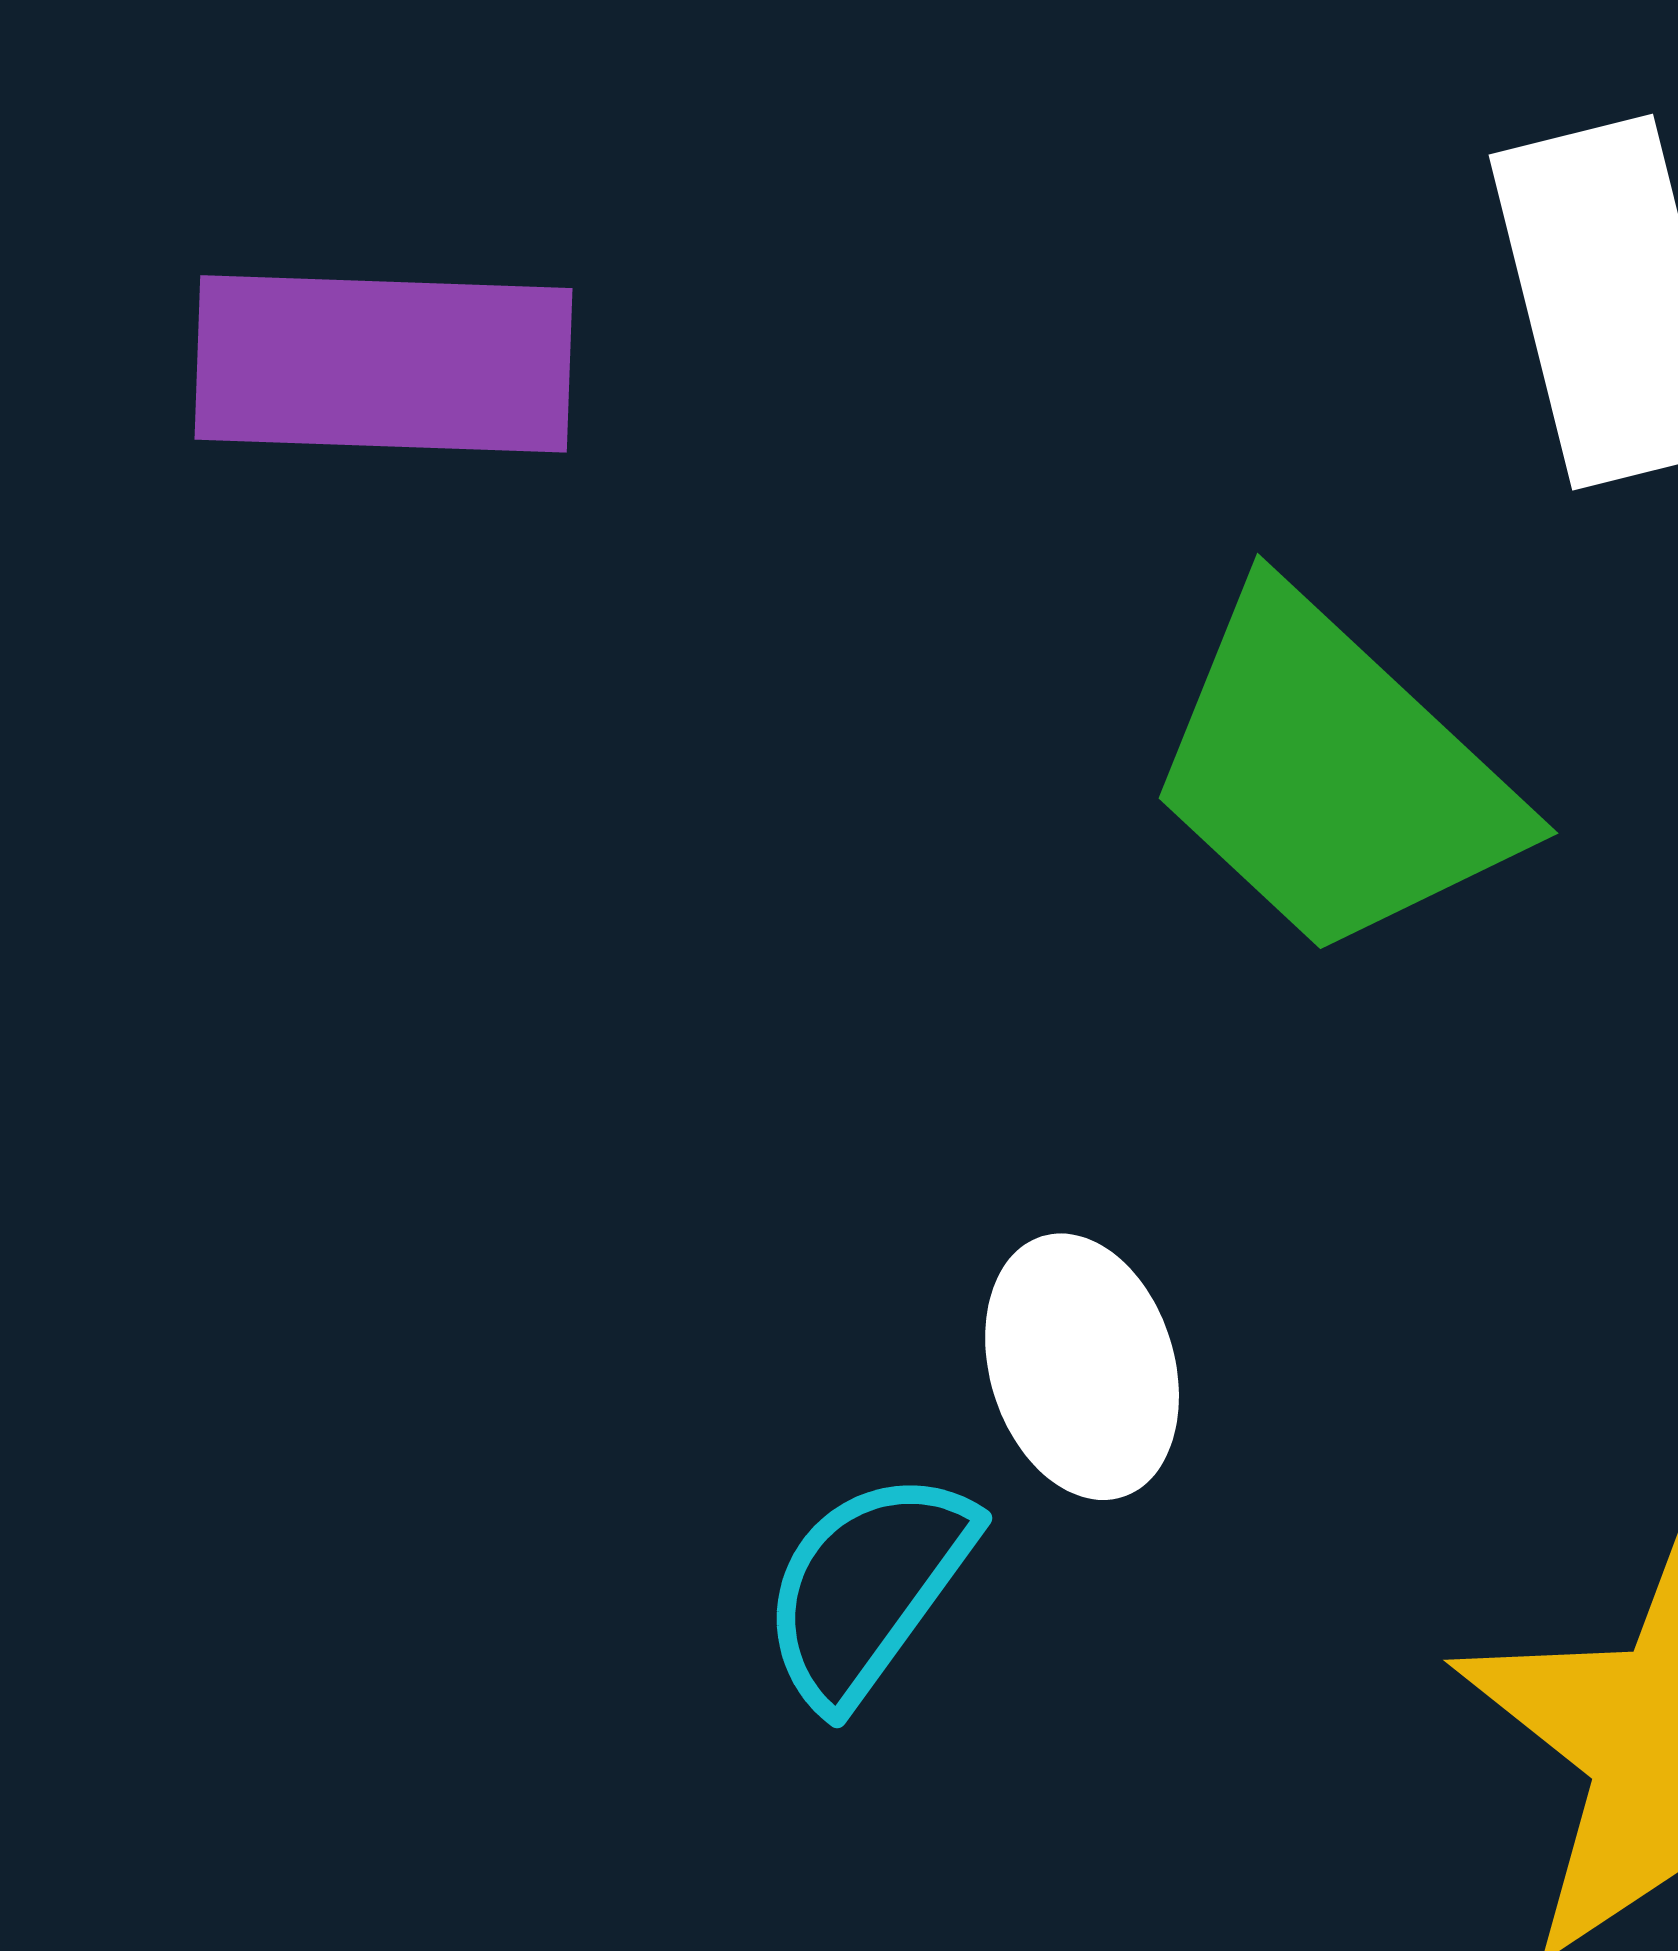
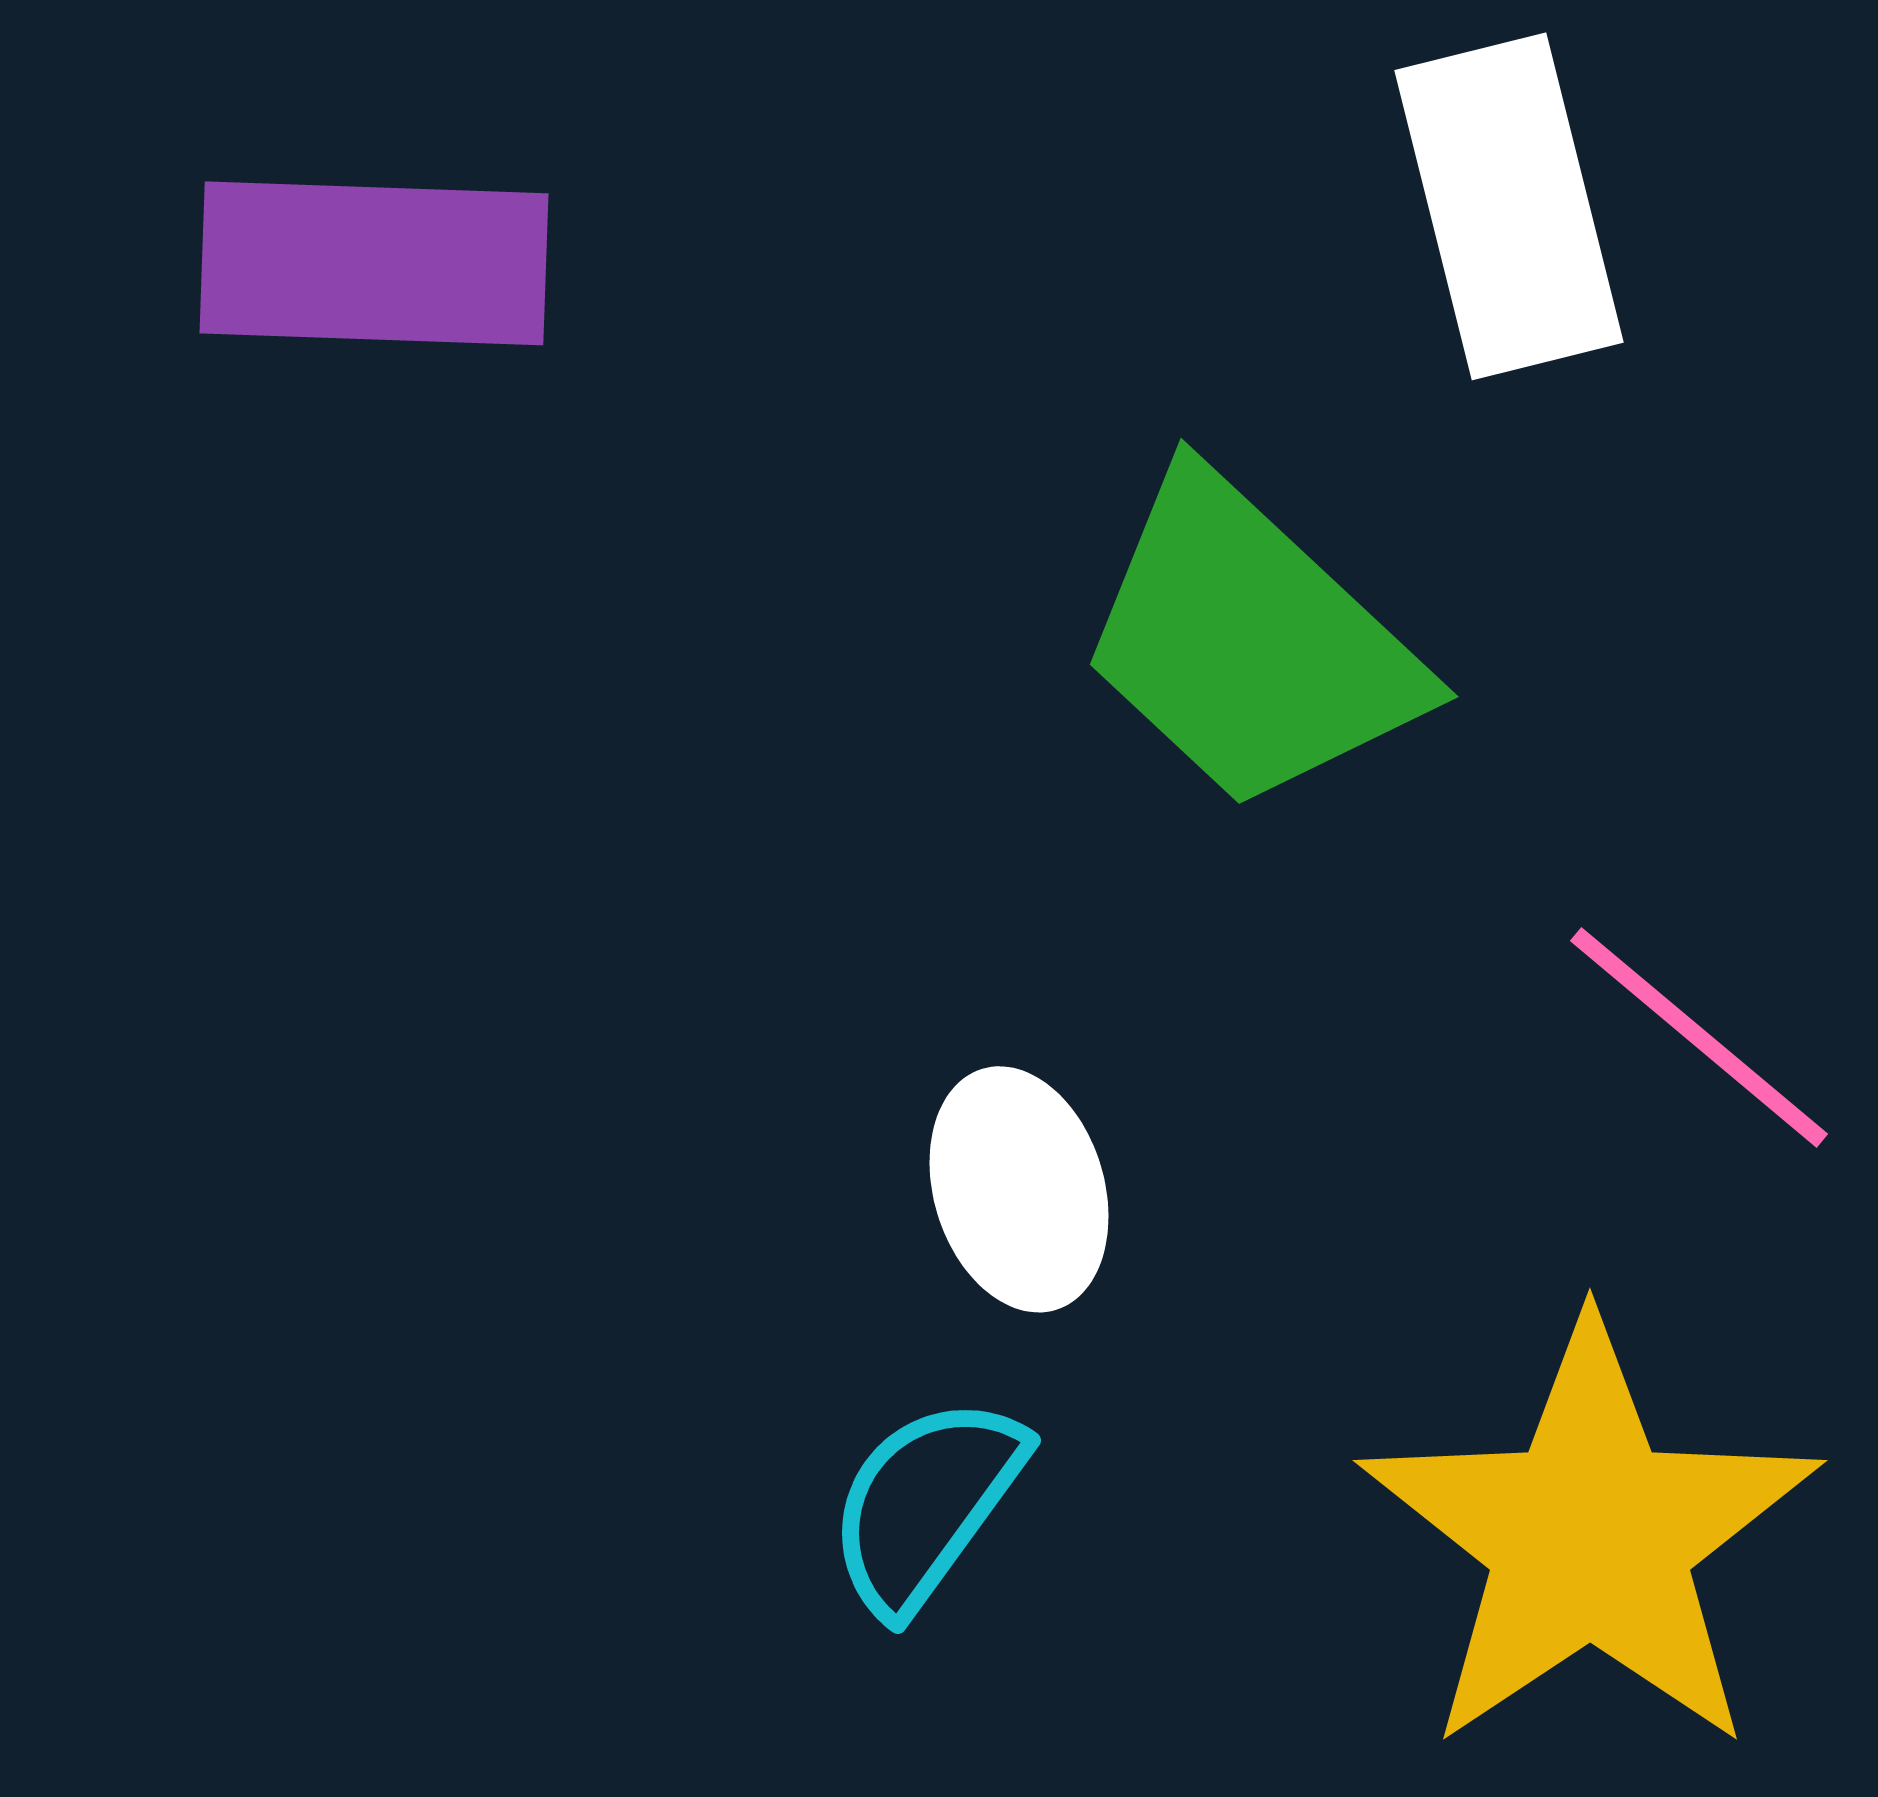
cyan semicircle: (868, 1588) -> (926, 1504), moved

